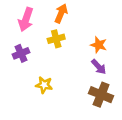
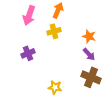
purple cross: (21, 53) -> (28, 53), moved
yellow star: (44, 85) -> (55, 87), moved

